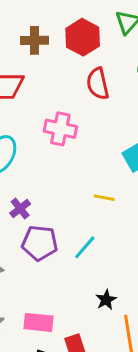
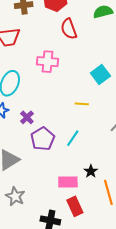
purple pentagon: (40, 243) -> (43, 139), turned -30
pink rectangle: (39, 322) -> (68, 182), moved

